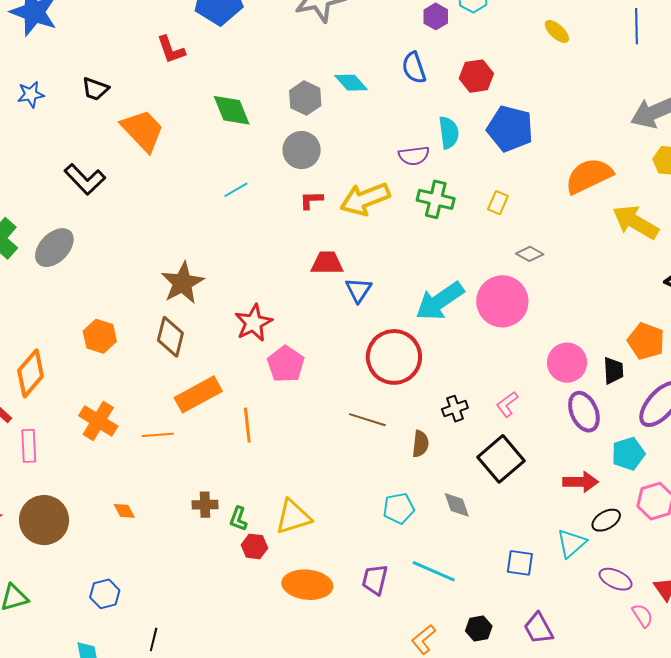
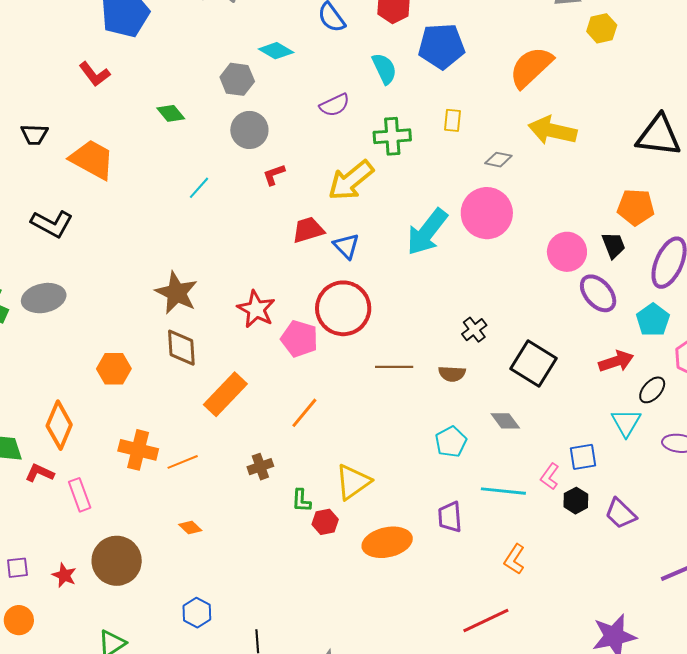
green diamond: (232, 110) -> (171, 113), size x0.7
purple semicircle: (414, 156) -> (335, 105), moved
yellow arrow: (365, 199) -> (351, 180), moved
yellow arrow: (636, 222) -> (552, 131), moved
gray ellipse: (54, 248) -> (44, 298), turned 51
red circle: (394, 357) -> (343, 308), moved
pink L-shape: (507, 404) -> (550, 476), moved
orange line: (247, 425) -> (304, 413), moved, turned 64
orange line: (158, 435) -> (183, 462), moved
brown semicircle: (420, 444) -> (452, 374), turned 104
brown cross: (205, 505) -> (260, 467), moved
black hexagon: (479, 628) -> (576, 501), moved

